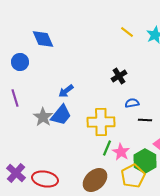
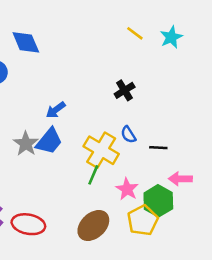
blue semicircle: (132, 103) -> (128, 135), moved, turned -112
yellow cross: (101, 122) -> (101, 150), turned 32
green line: (107, 148) -> (93, 175), moved

